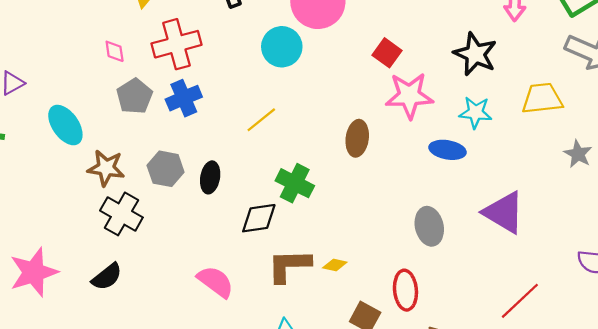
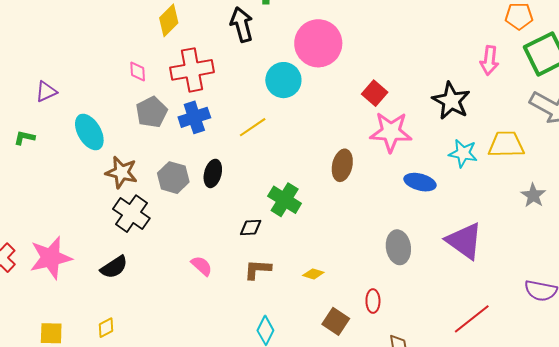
cyan star: (476, 112) -> (463, 153), moved
yellow line: (261, 120) -> (253, 127), moved
black ellipse: (210, 177) -> (213, 173), moved
black diamond: (259, 218) -> (251, 228), size x0.7
brown L-shape: (289, 266) -> (258, 269), moved, size x0.7
pink semicircle: (216, 282) -> (202, 266), moved, size x0.7
red ellipse: (405, 290) -> (373, 301), size x0.7

